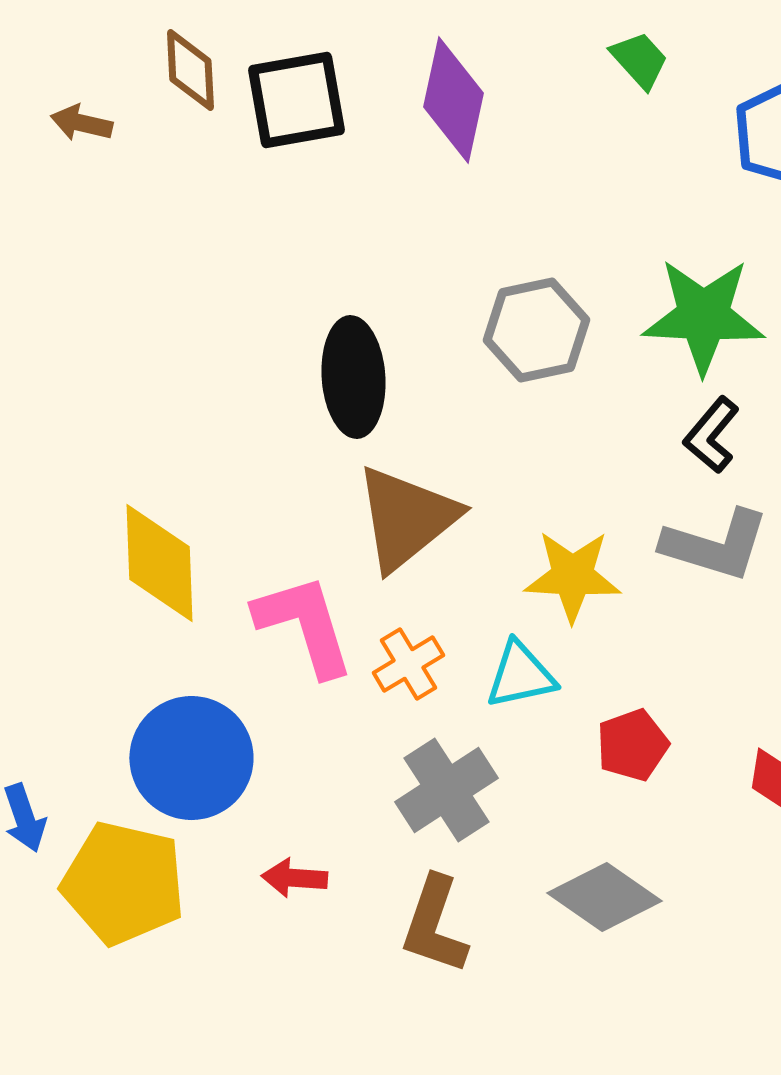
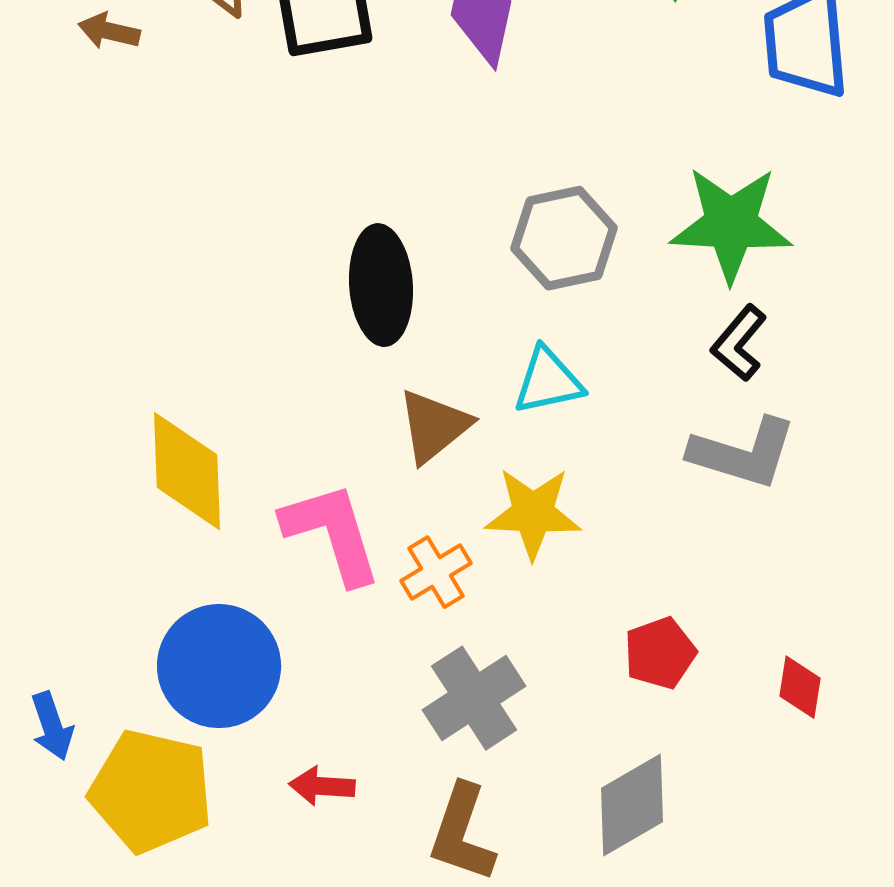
brown triangle: (406, 518) -> (434, 426), size x0.7
yellow star: (572, 576) -> (533, 513), moved
cyan triangle: (520, 675) -> (548, 381), moved
gray diamond: (604, 897) -> (632, 805), turned -65

